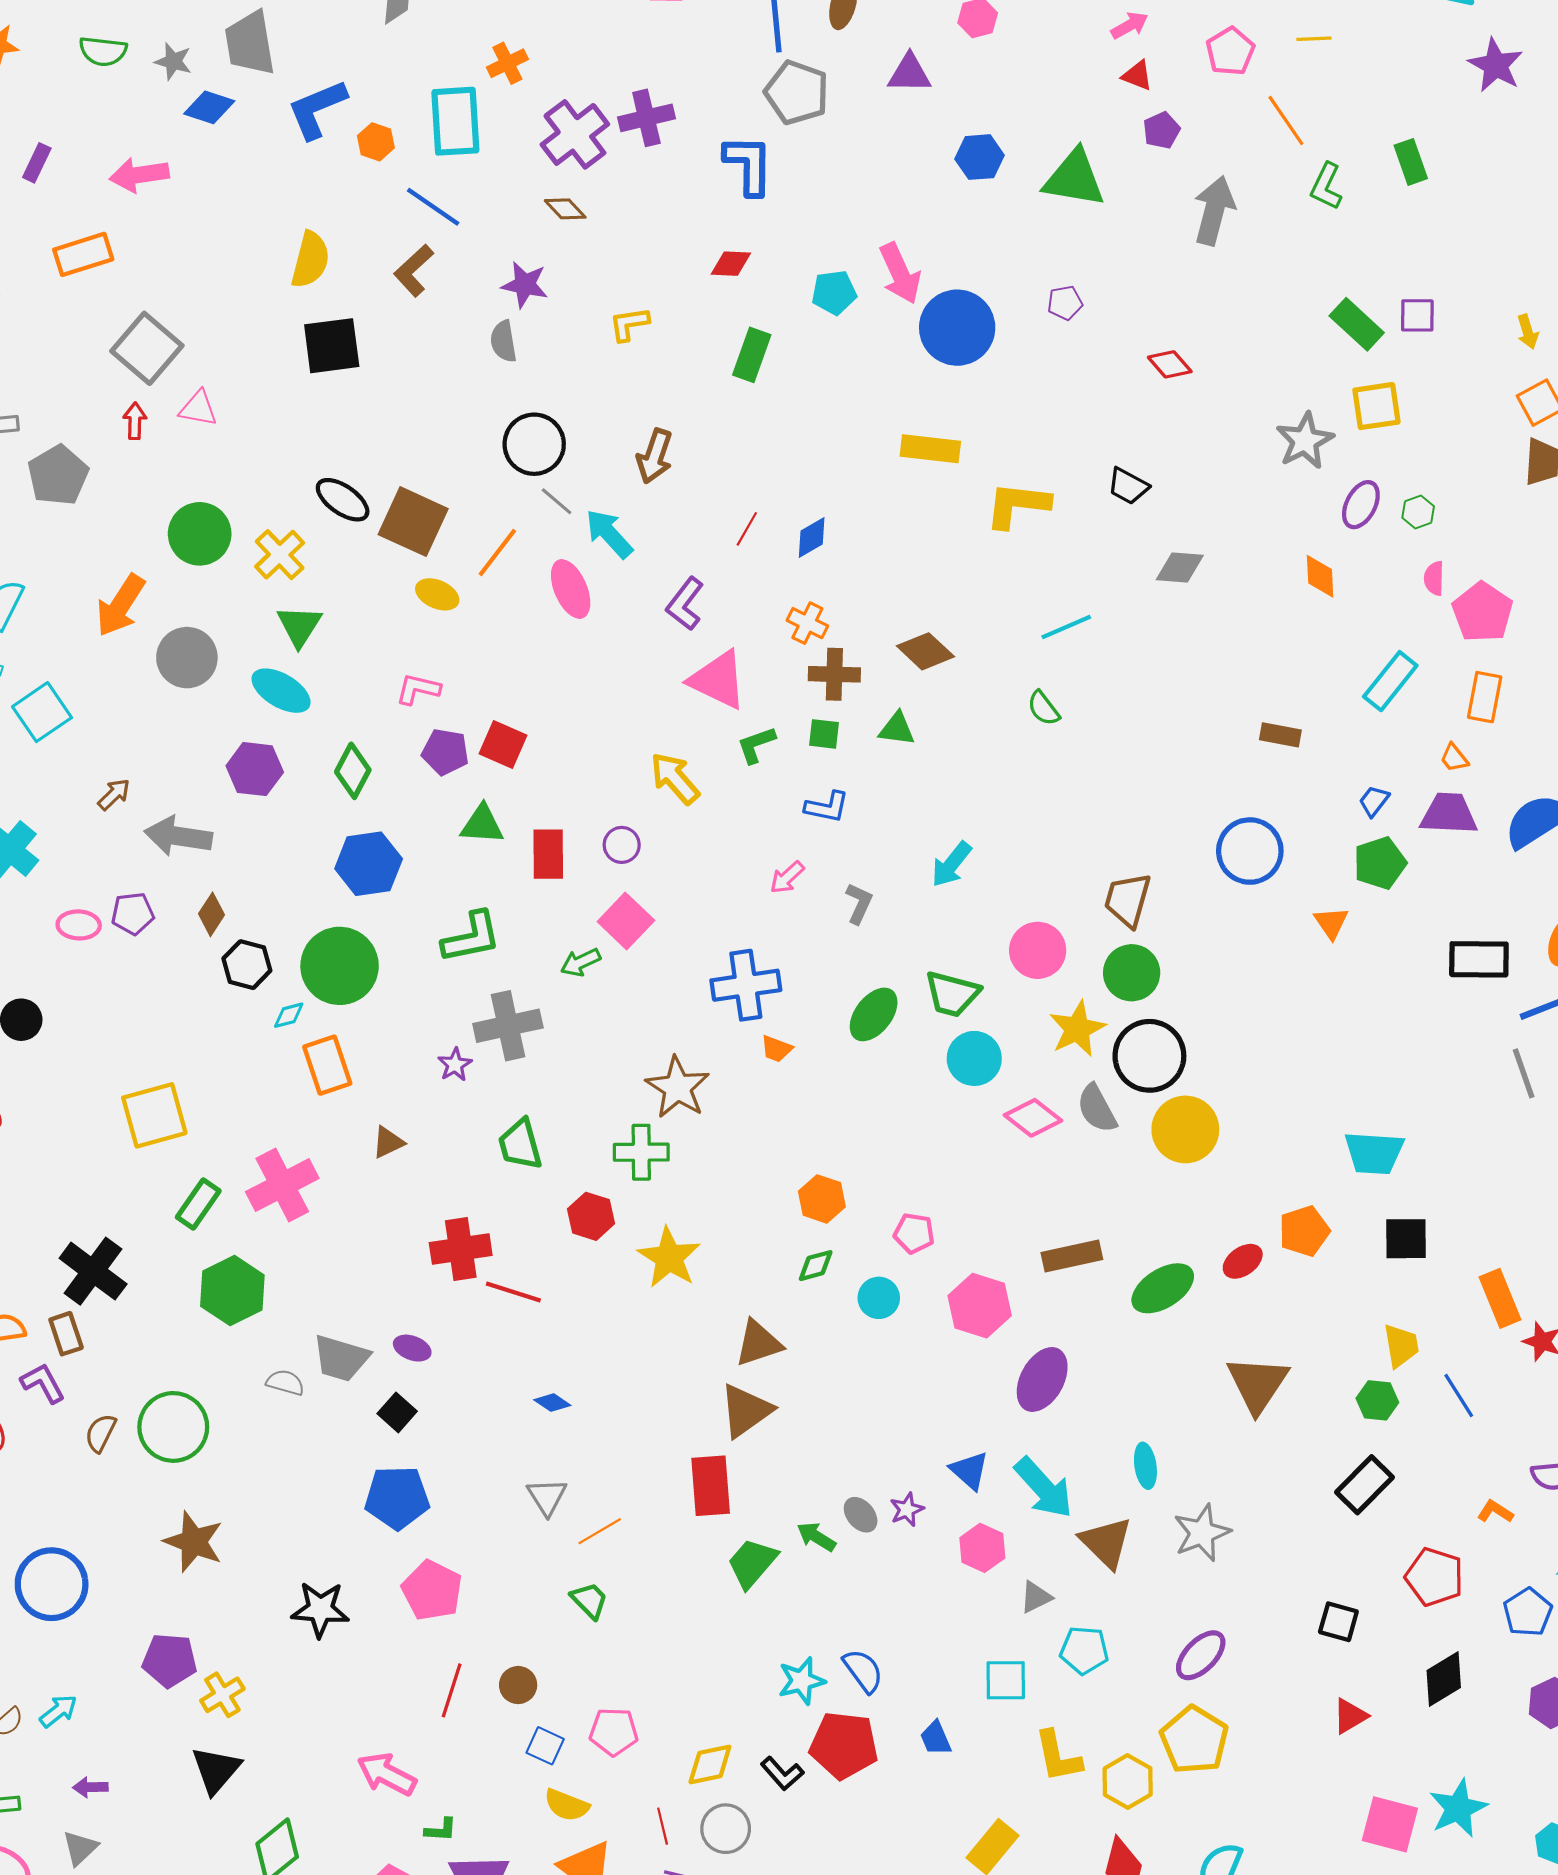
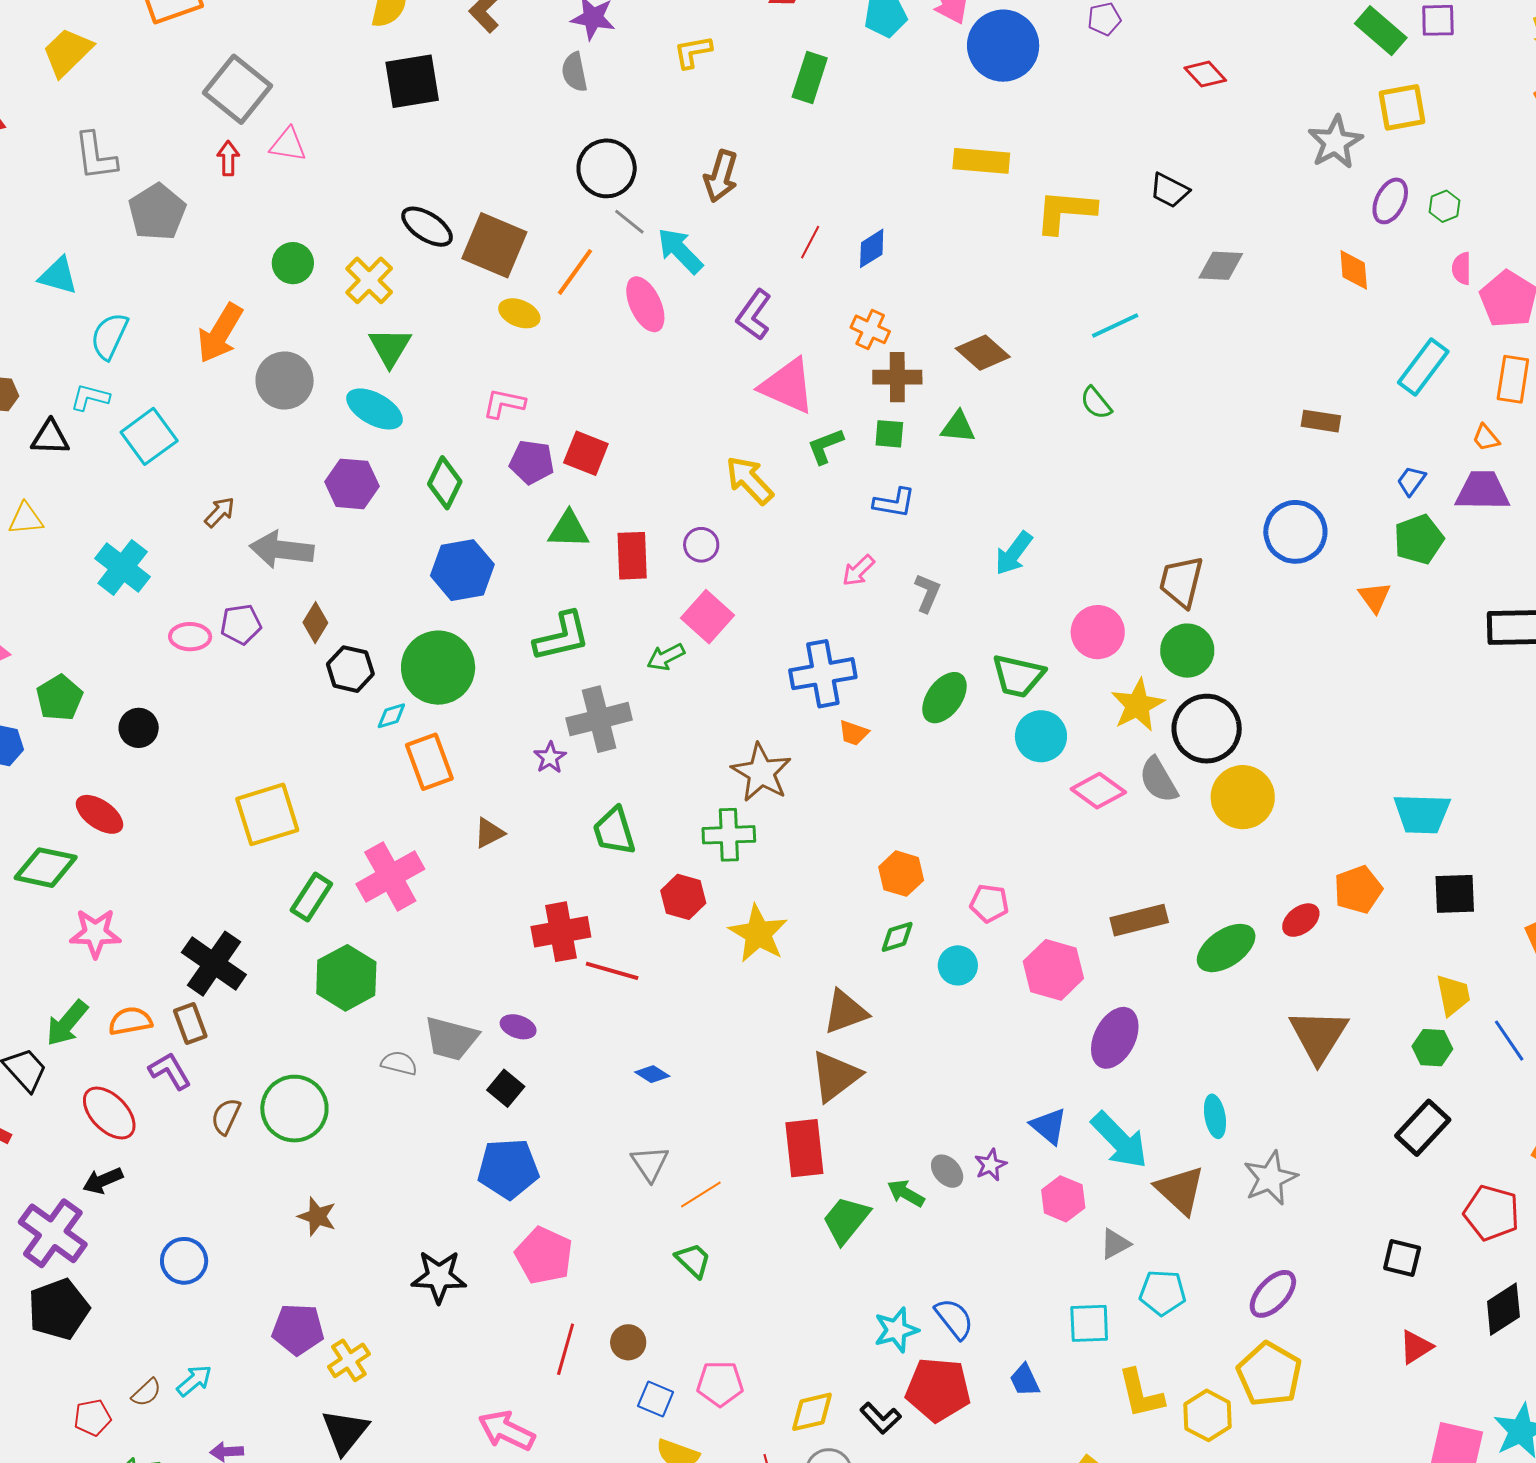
green circle: (200, 534) -> (293, 263), size x0.7
brown star: (194, 1542) -> (317, 1216), size x0.7
blue circle: (52, 1584) -> (184, 1261), size x0.7

